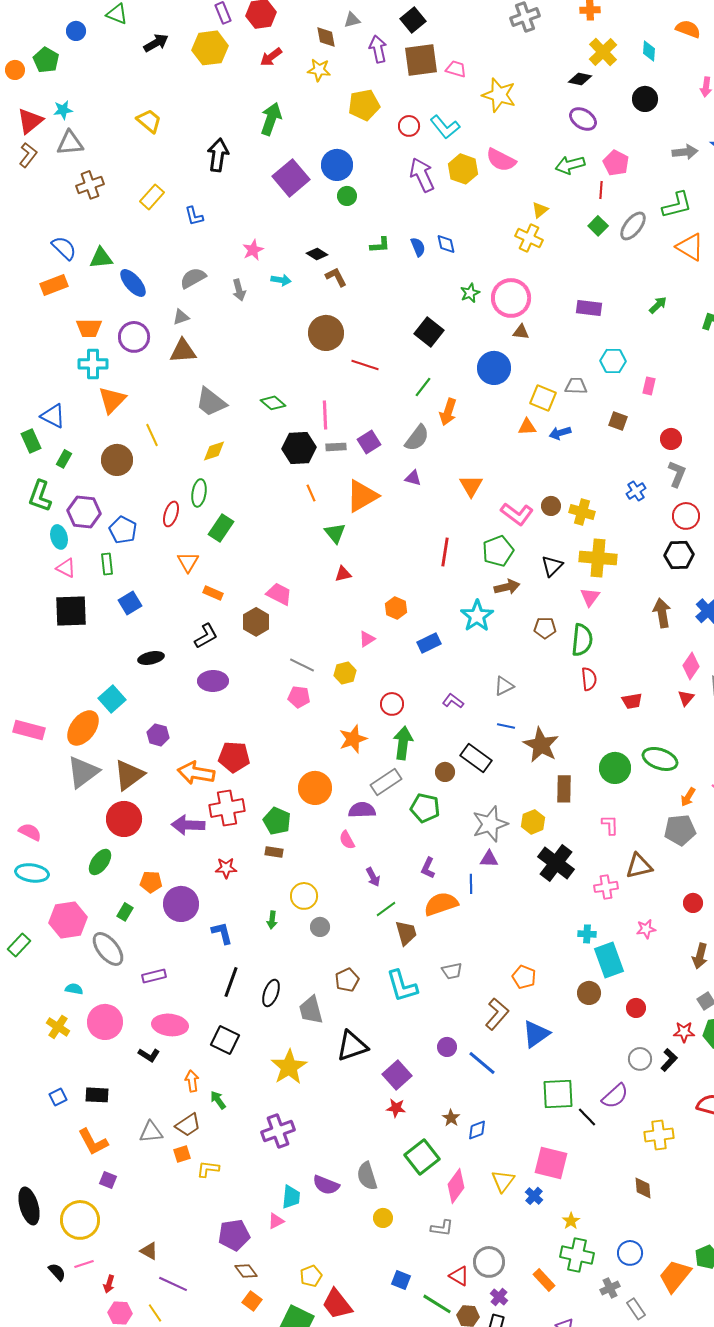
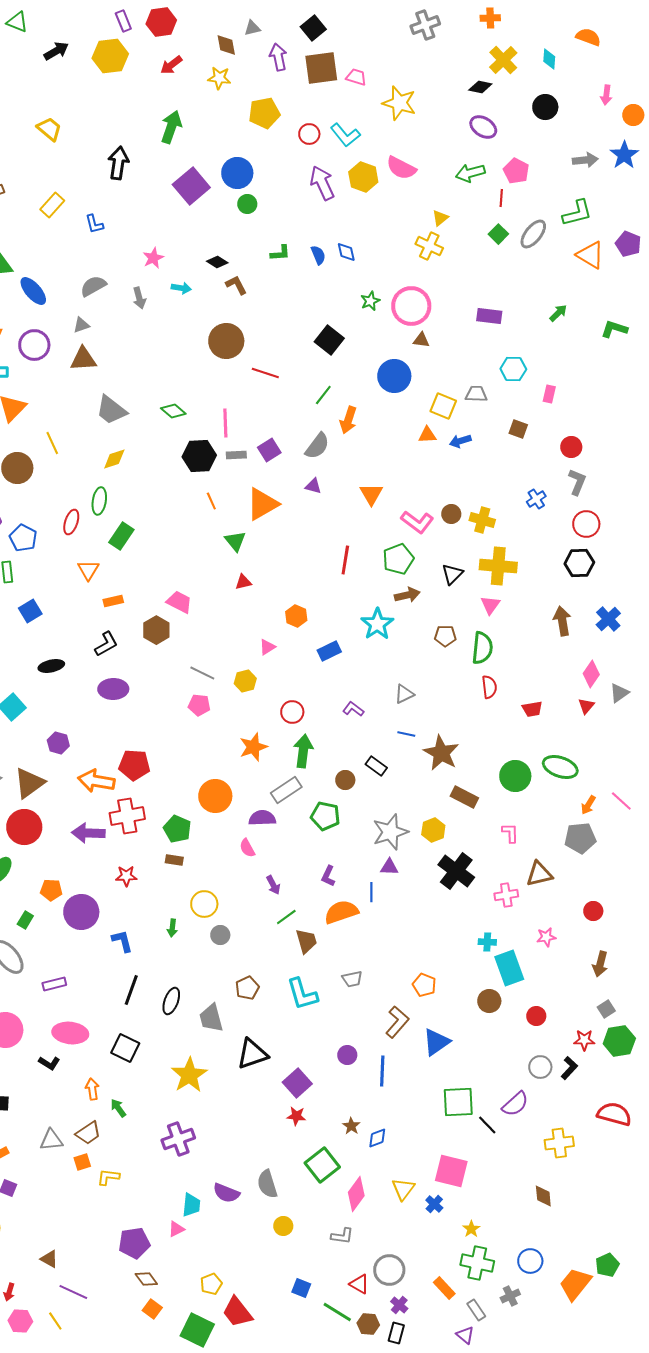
orange rectangle: (213, 593) -> (113, 601), turned -36
black rectangle: (476, 758) -> (376, 766), size x0.7
brown rectangle: (564, 789) -> (464, 797), turned -64
blue line: (482, 1063) -> (382, 1071), turned 52
gray rectangle: (636, 1309) -> (476, 1310), moved

